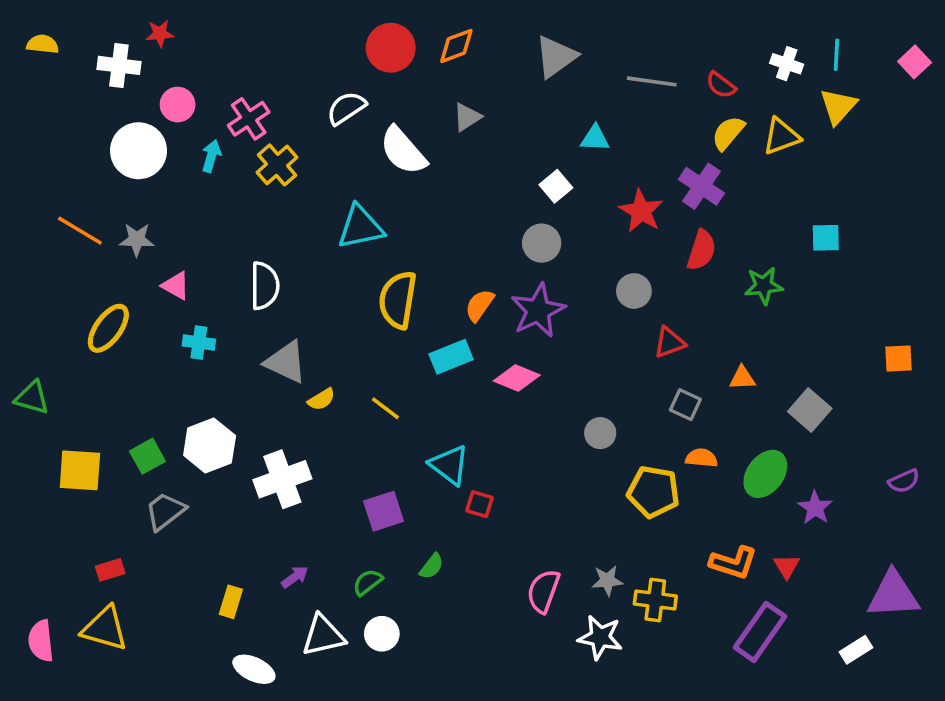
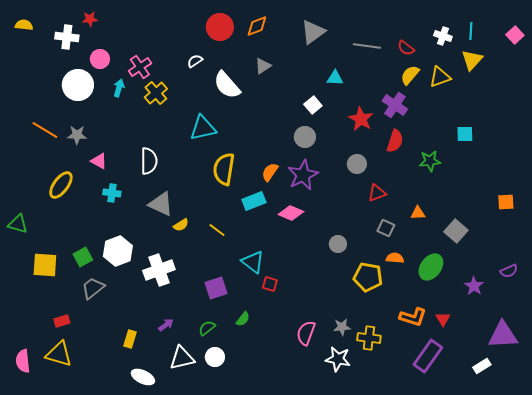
white semicircle: (346, 108) -> (195, 61), size x0.7
purple star: (815, 508) -> (474, 286), moved

